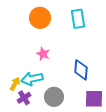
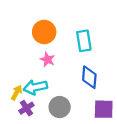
orange circle: (40, 18) -> (44, 32), moved
cyan rectangle: (78, 19) -> (84, 41), moved

